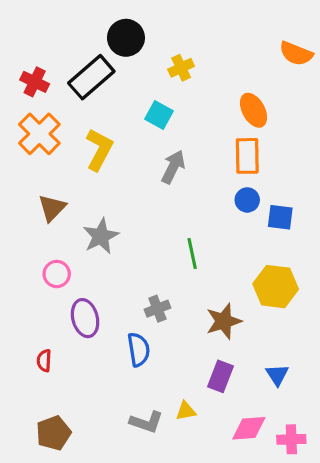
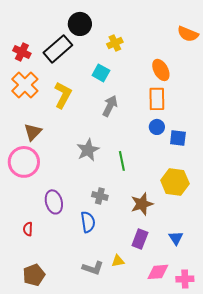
gray star: (101, 236) -> (88, 150), moved
pink circle: (57, 274) -> (24, 162), moved, size x1.8
gray cross: (157, 309) -> (100, 196), turned 35

